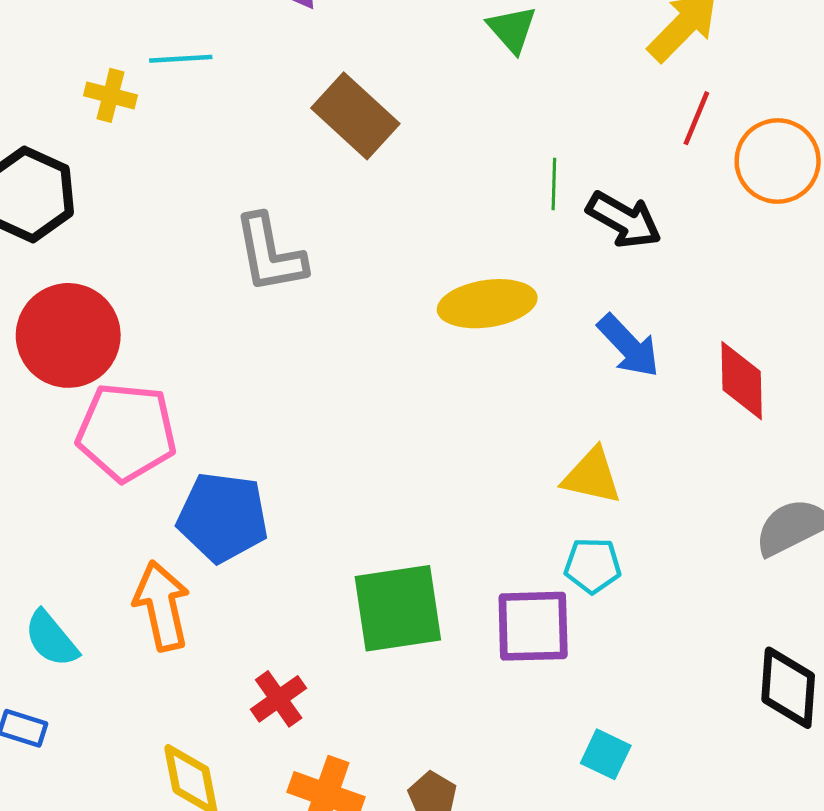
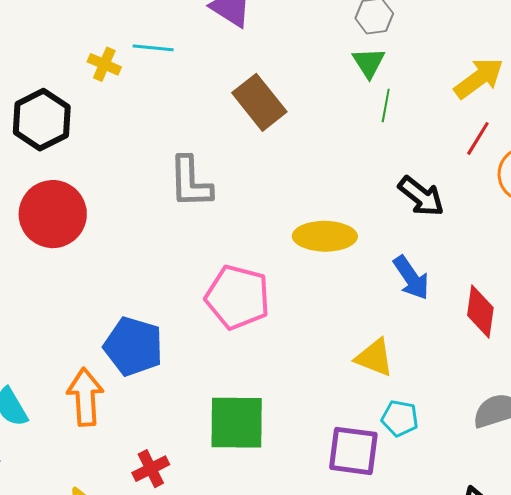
green line: (554, 184) -> (386, 105), moved
pink pentagon: (127, 432) -> (238, 297), moved
cyan pentagon: (593, 565) -> (400, 418), moved
purple square: (533, 626) -> (353, 451), moved

